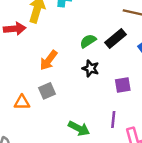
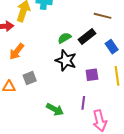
orange arrow: (49, 60) -> (17, 52), moved
black star: (91, 68) -> (66, 60), size x1.5

